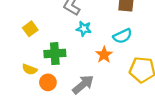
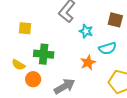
yellow square: (30, 29) -> (25, 28), turned 32
cyan star: (84, 29) -> (86, 31), moved

